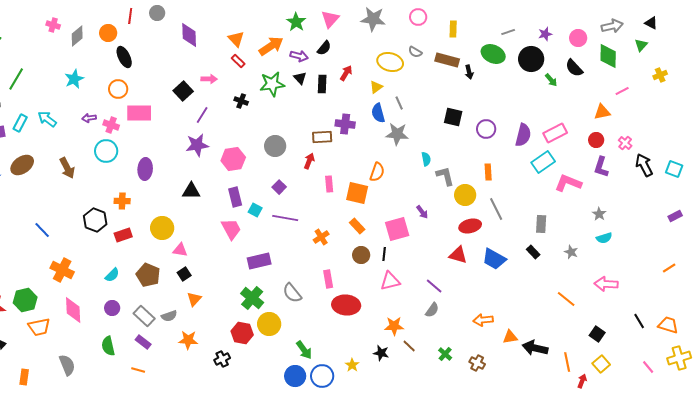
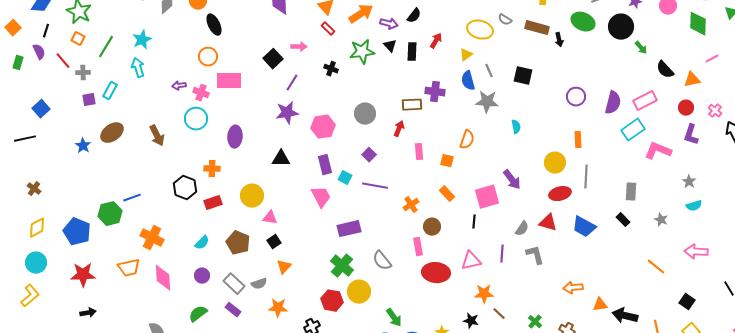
black semicircle: (574, 68) -> (665, 70), moved
cyan star: (74, 79) -> (142, 40), moved
black square: (453, 117) -> (523, 76), moved
cyan arrow: (47, 119) -> (138, 68), moved, turned 36
gray L-shape: (445, 176) -> (535, 255), moved
orange square: (357, 193) -> (447, 161), size x0.6
gray line: (496, 209) -> (586, 177), turned 30
purple arrow: (422, 212) -> (512, 180), size x1.5
blue line: (42, 230) -> (132, 198), turned -66
brown circle: (361, 255) -> (432, 227), moved
pink triangle: (390, 281) -> (471, 261), moved
purple line: (434, 286) -> (502, 254), moved, turned 54
green hexagon: (25, 300) -> (110, 214), moved
gray semicircle: (432, 310) -> (522, 229), moved
orange trapezoid: (39, 327) -> (129, 268), moved
green semicircle: (108, 346) -> (198, 314), turned 66

